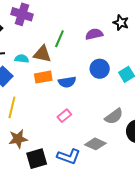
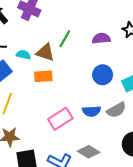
blue semicircle: (67, 82) -> (91, 111), moved
pink rectangle: (64, 116) -> (60, 119), size x1.6
gray semicircle: (114, 116) -> (116, 110), moved

